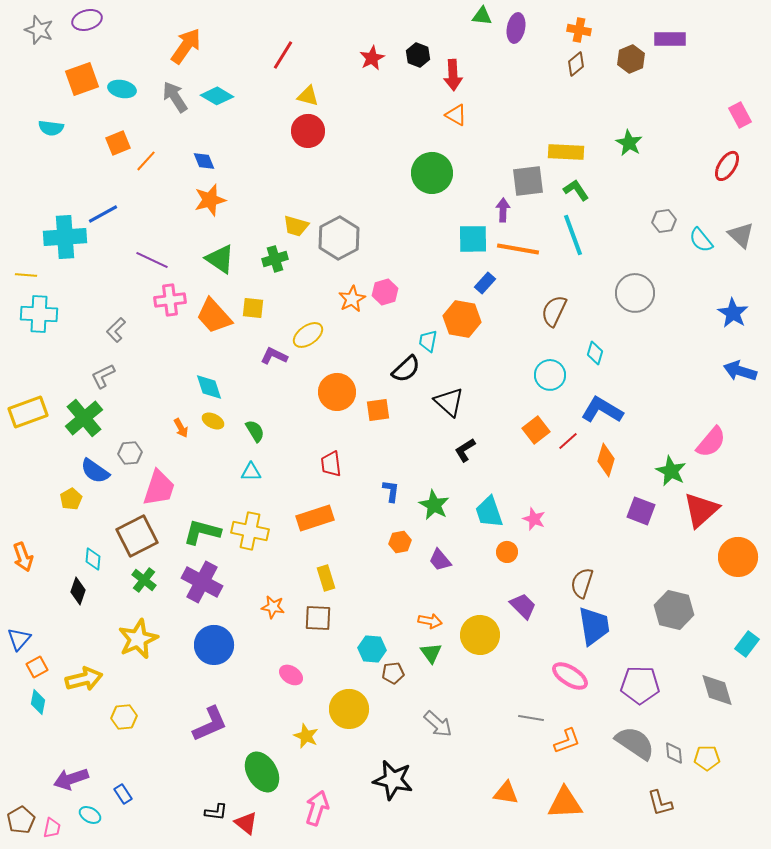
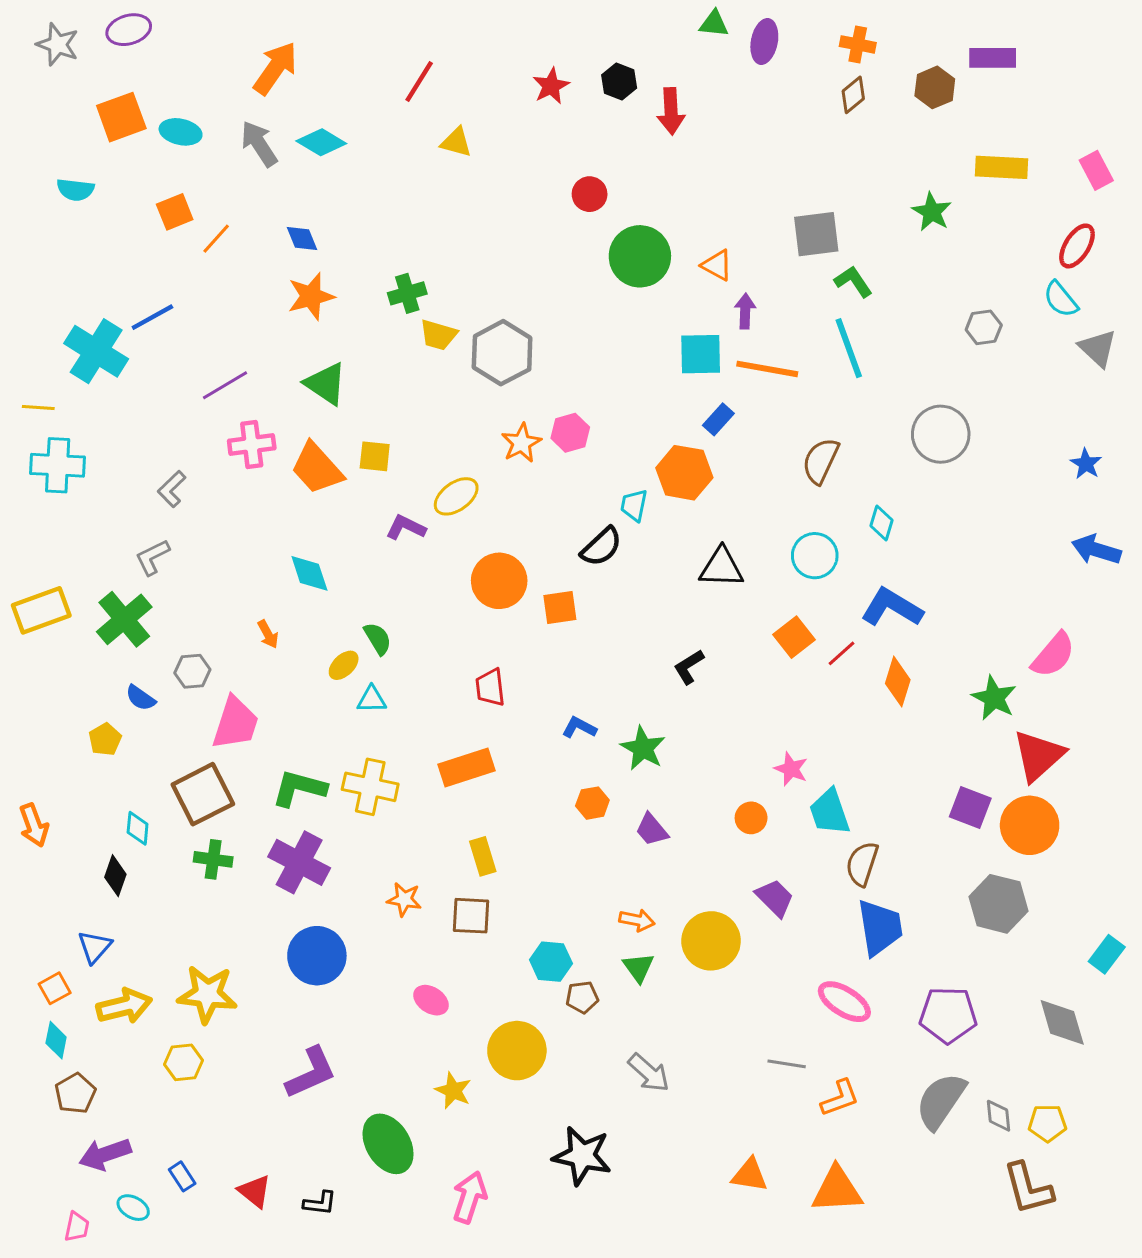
orange triangle: (456, 115) -> (717, 265), moved
red circle: (308, 131) -> (590, 194), moved, size x0.7
yellow rectangle: (566, 152) -> (1001, 167), moved
gray square: (528, 181) -> (816, 234), moved
cyan cross: (65, 237) -> (96, 351), turned 36
cyan semicircle: (701, 240) -> (1061, 299), moved
green cross: (275, 259) -> (407, 293), moved
purple line: (152, 260) -> (225, 385), turned -56
blue star: (733, 313) -> (1086, 464), size x0.7
black triangle: (449, 402) -> (721, 567), moved, turned -40
yellow ellipse: (213, 421) -> (344, 665), moved, turned -70
blue semicircle: (95, 471) -> (141, 698), size x0.7
blue L-shape: (391, 491) -> (579, 728), turned -70
purple square: (641, 511) -> (970, 808), moved
cyan trapezoid: (489, 512) -> (830, 812), moved
orange circle: (738, 557) -> (1030, 825), moved
green cross: (144, 580) -> (213, 859), turned -30
blue triangle: (19, 639) -> (95, 947), moved
yellow star: (138, 639) -> (207, 994), moved, turned 30
gray semicircle: (635, 743) -> (941, 1101), turned -90
brown L-shape: (660, 803) -> (1028, 1188), moved, size x1.4
brown pentagon: (21, 820) -> (75, 1093), moved
red triangle: (246, 823) -> (255, 1191), moved

